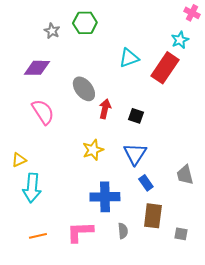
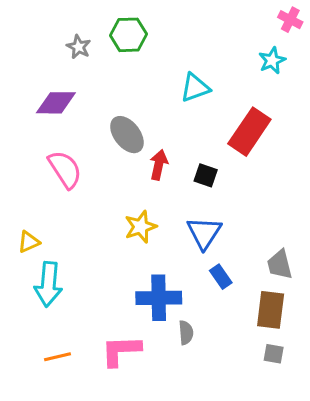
red rectangle: (165, 68) -> (249, 132), moved
brown rectangle: (153, 216) -> (271, 310), moved
gray semicircle: (123, 231) -> (186, 333), moved

